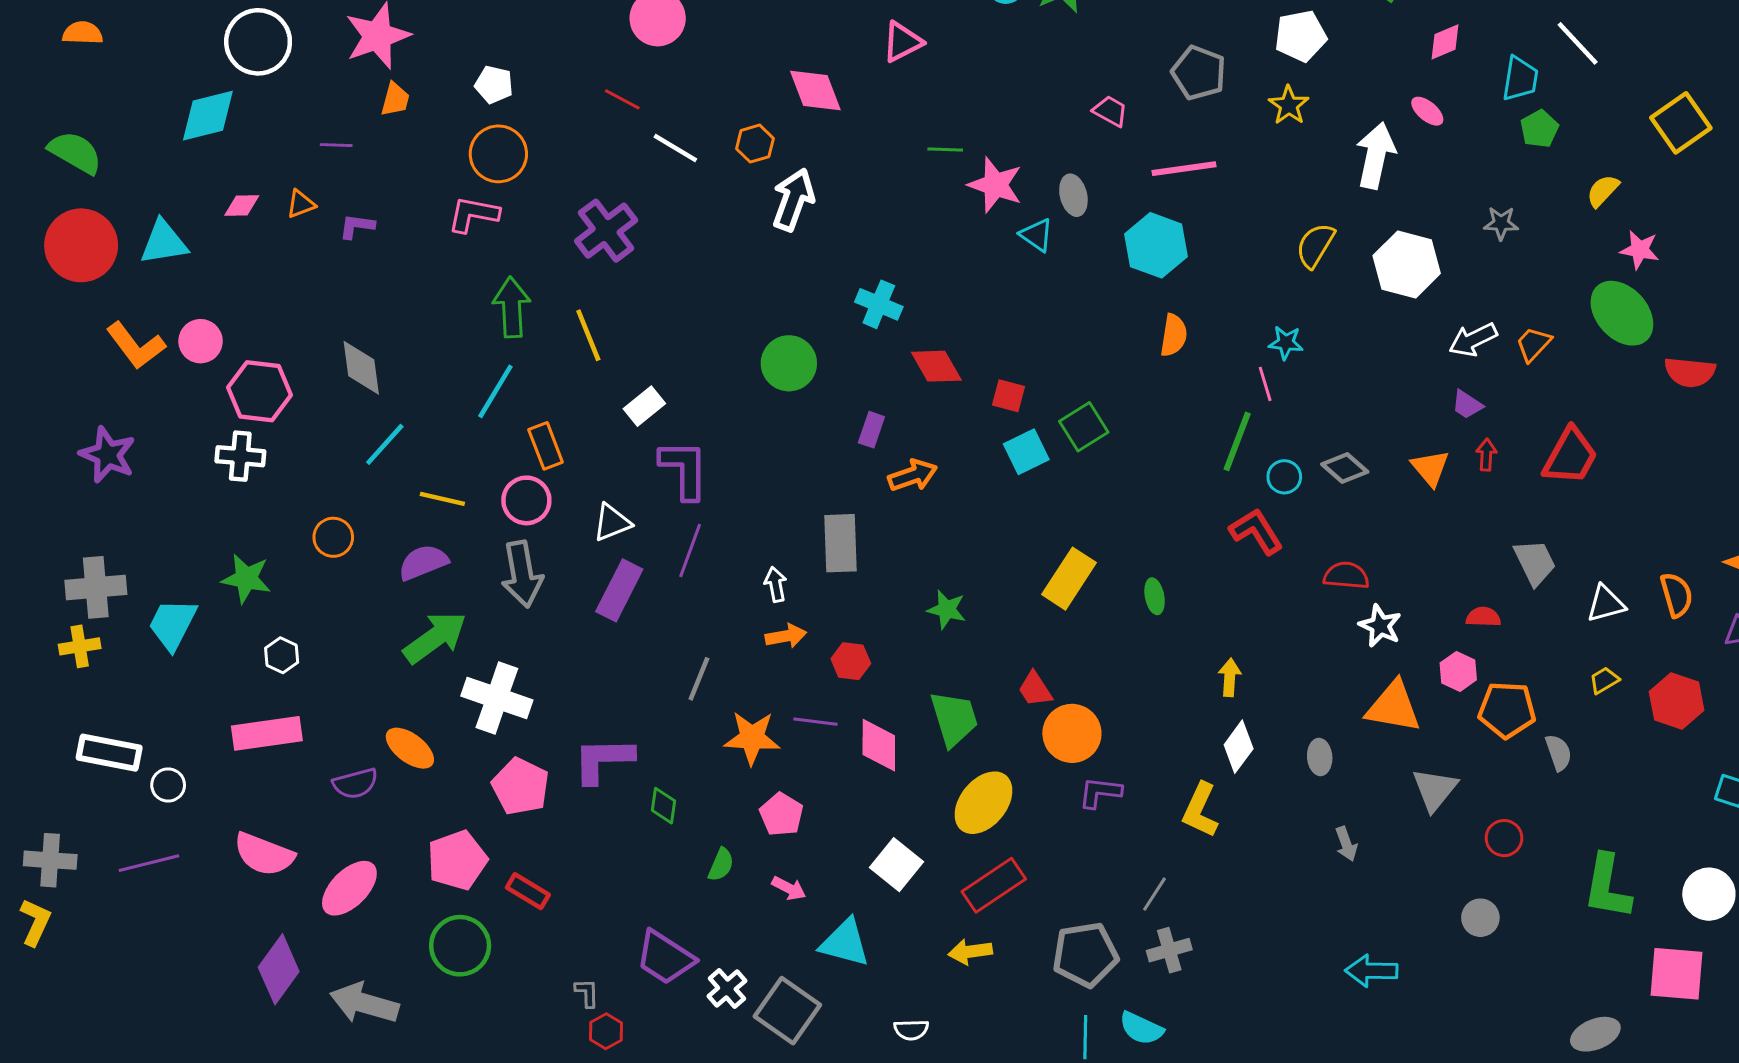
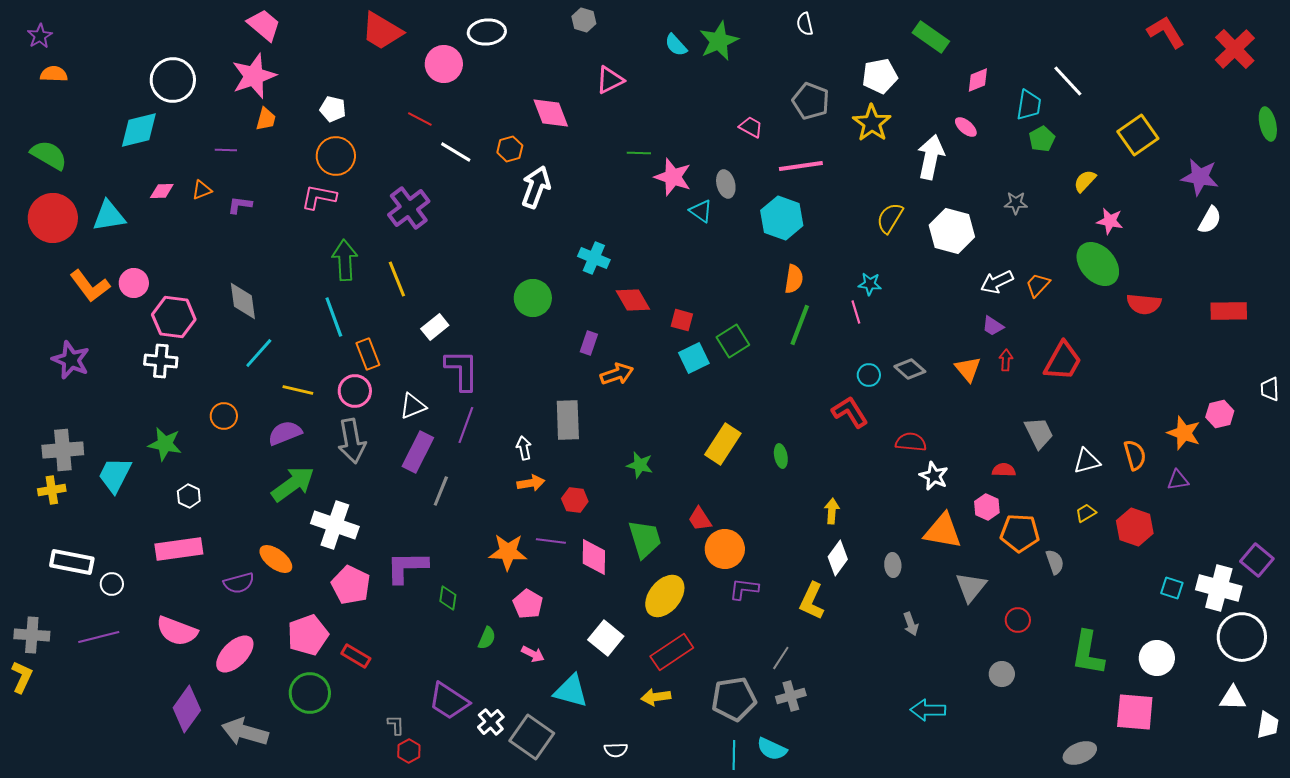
yellow star: (1289, 105) -> (872, 123), size x1.4
cyan line: (495, 391) -> (334, 317), turned -51
green line: (1237, 441) -> (800, 325), moved
gray line: (699, 679) -> (441, 491), moved

